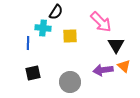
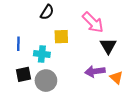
cyan cross: (43, 28) -> (42, 54), moved
orange triangle: (124, 66) -> (116, 77), moved
gray circle: (70, 82) -> (46, 81), moved

